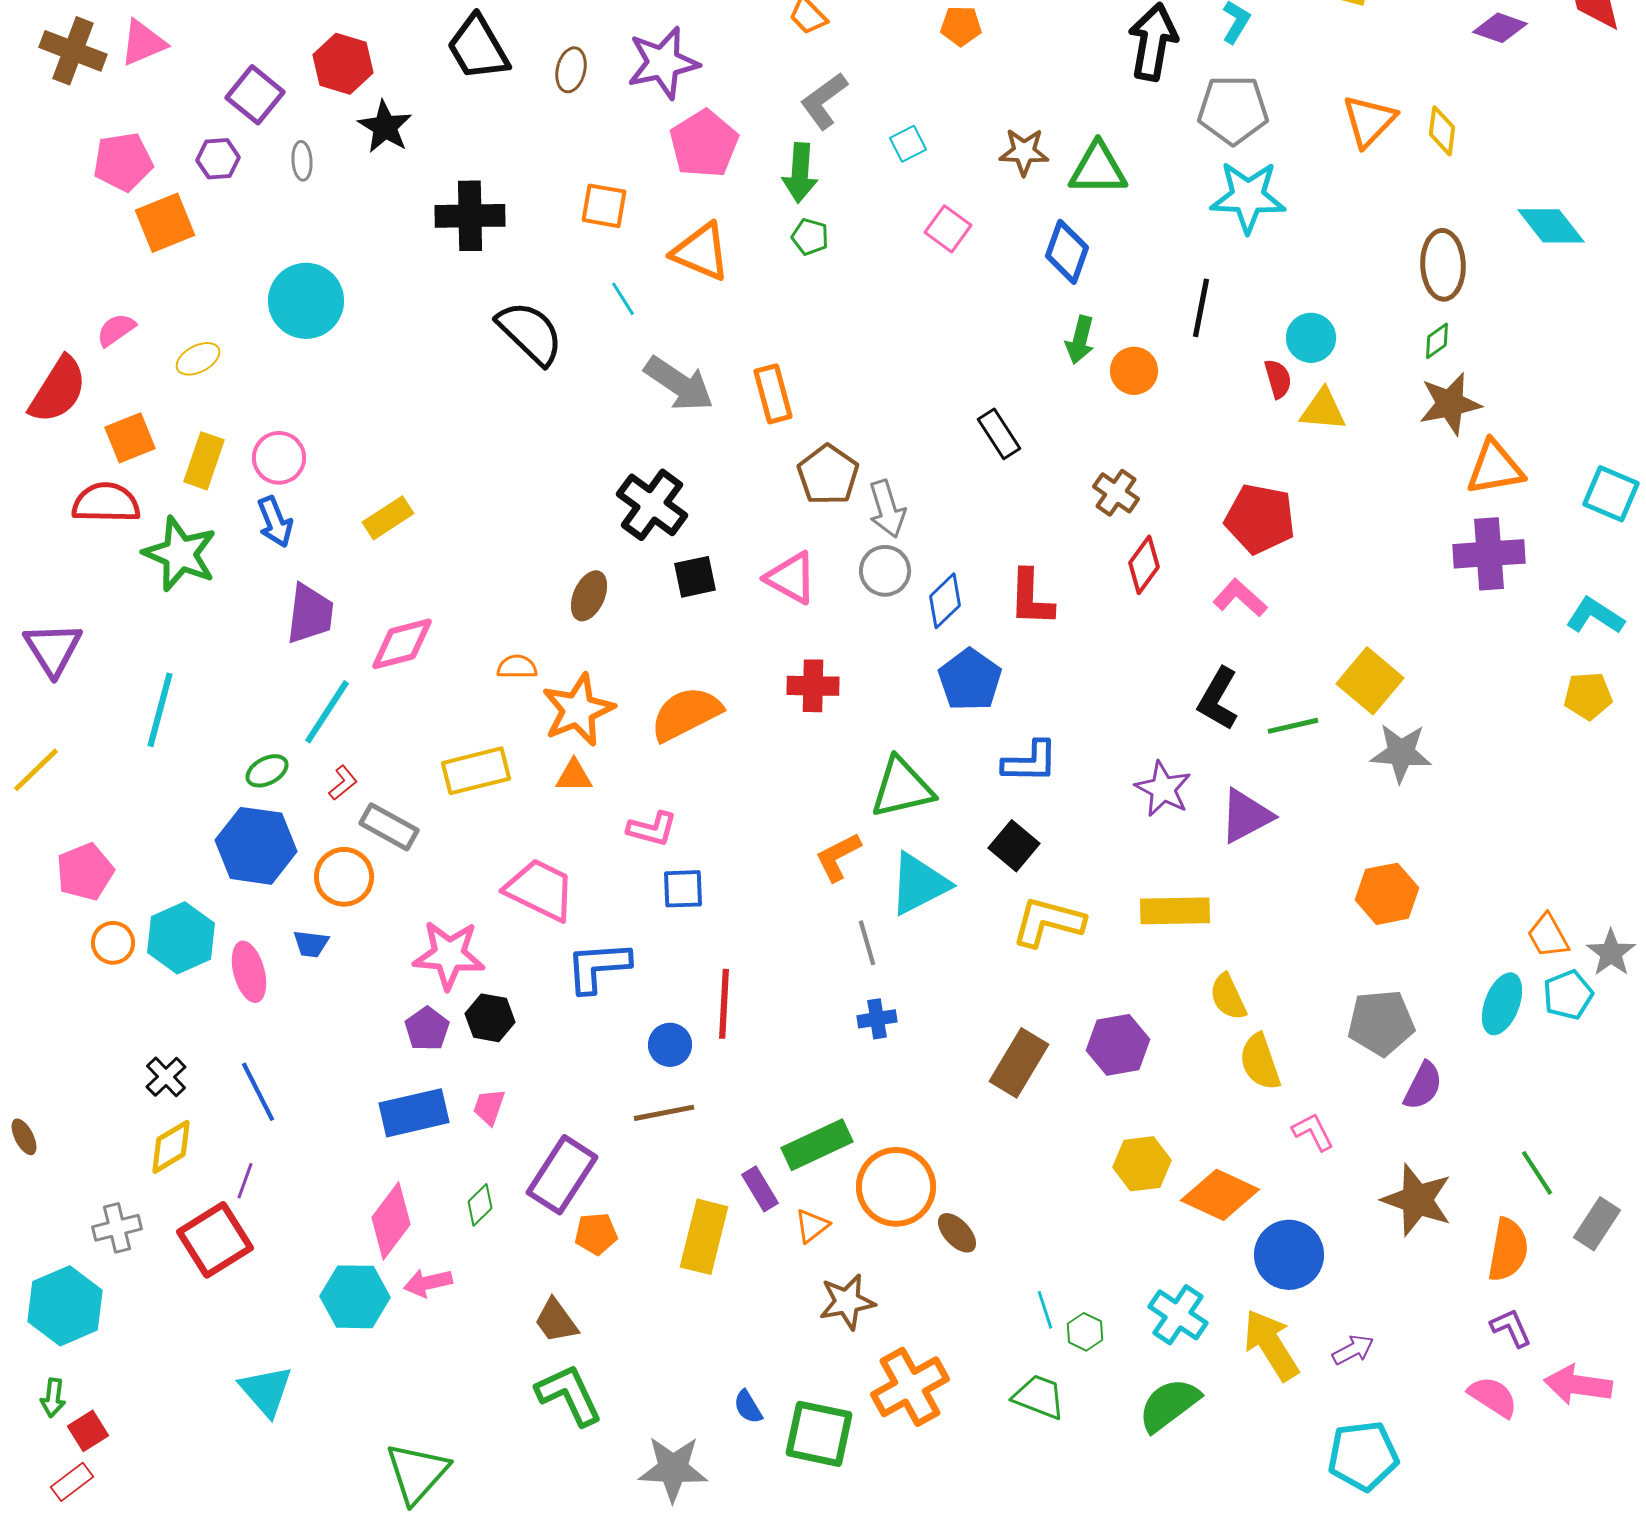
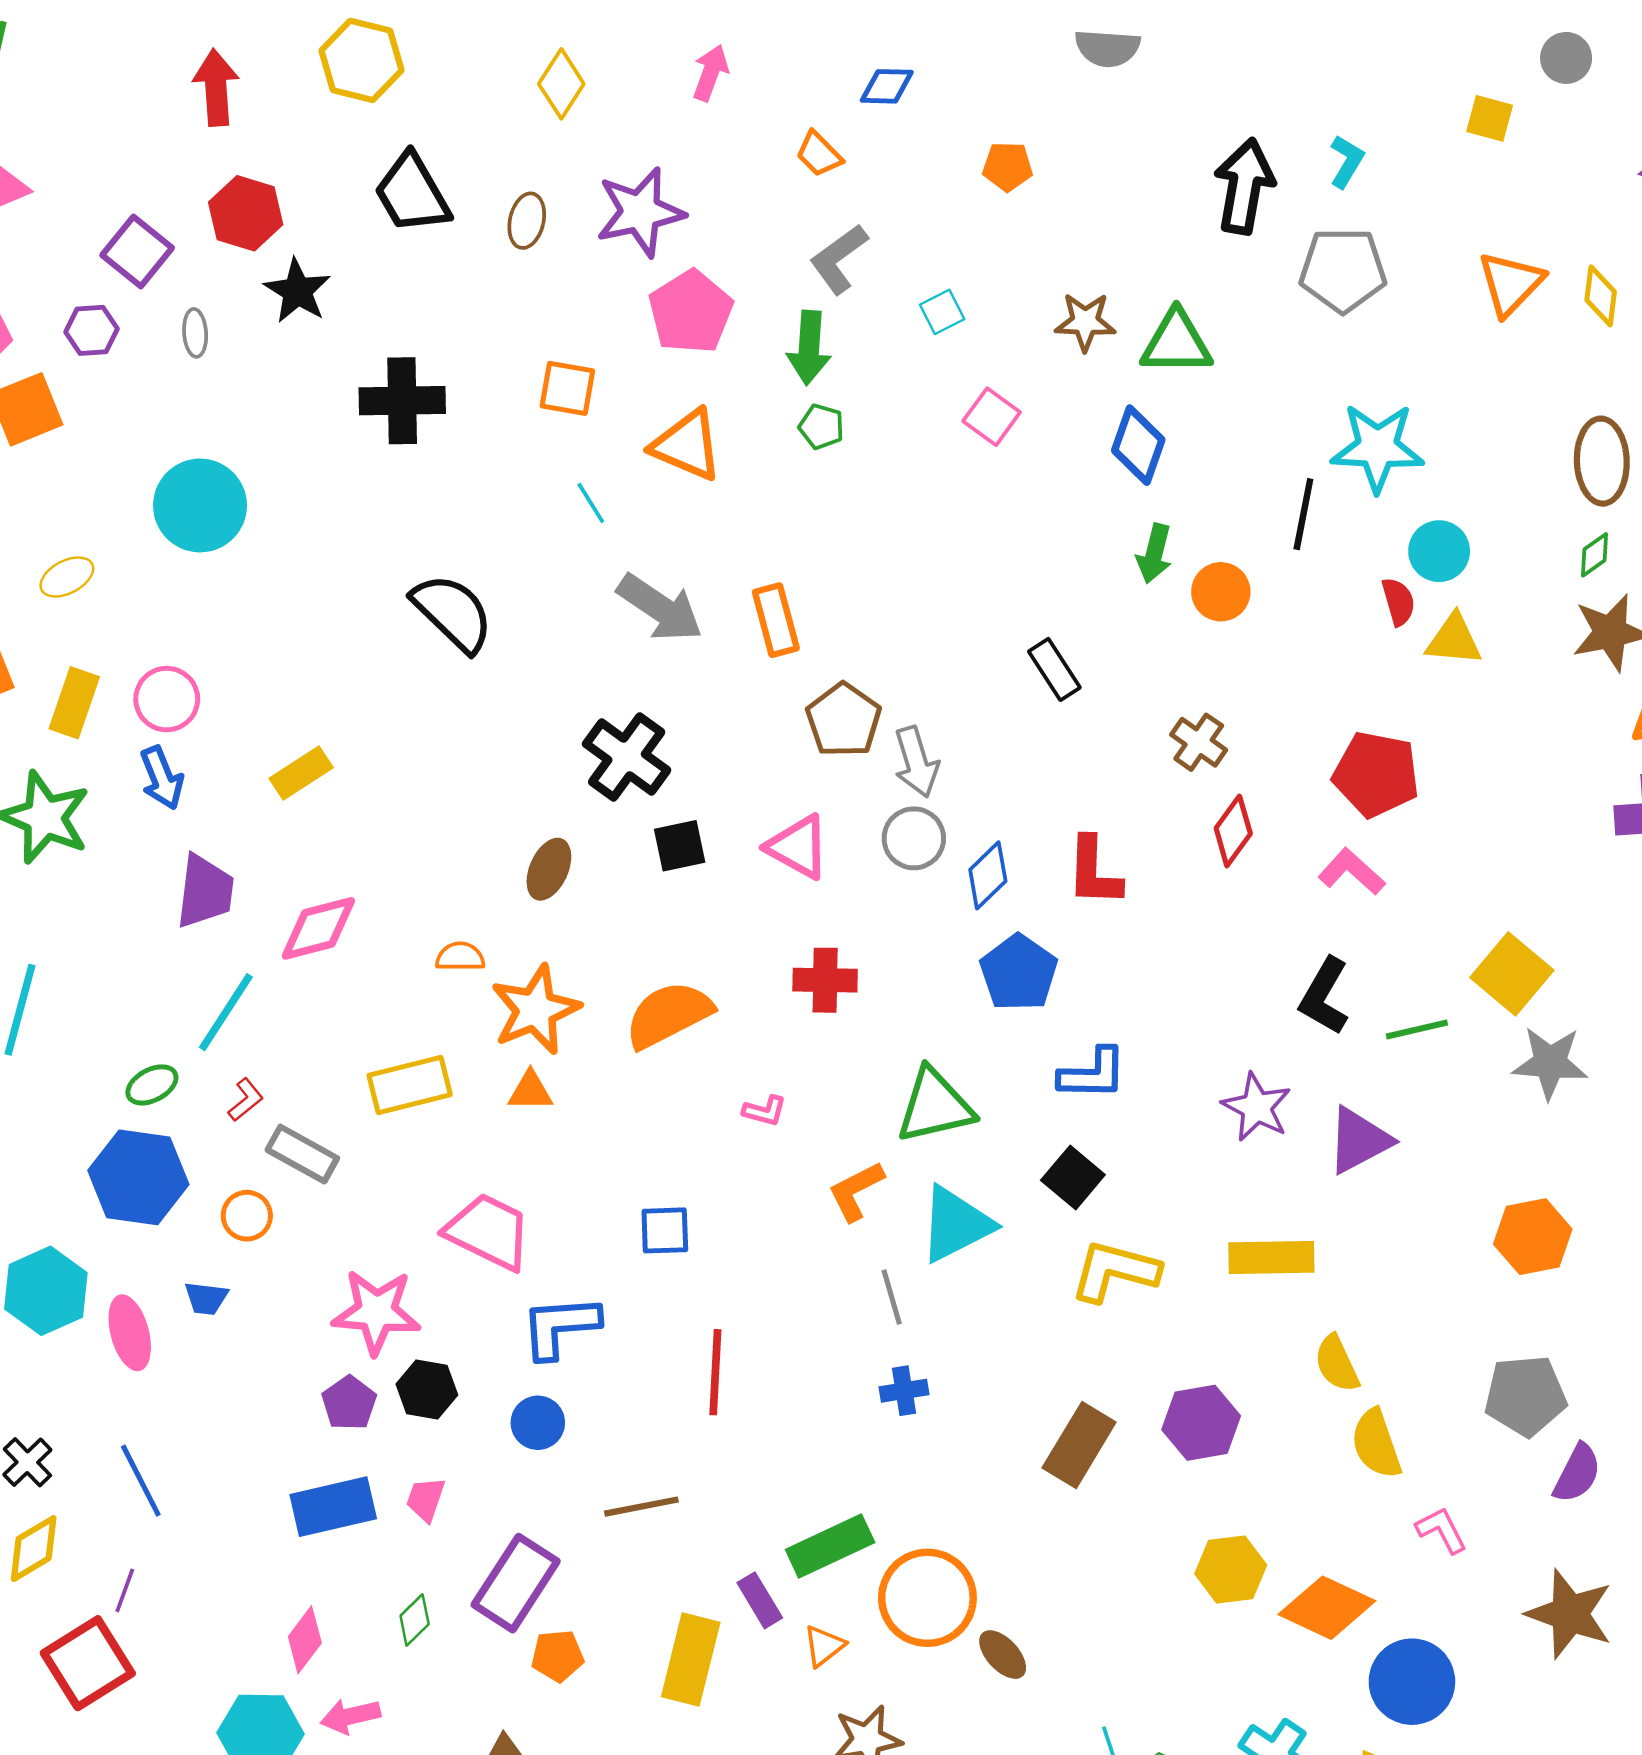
cyan star: (1248, 197) -> (1377, 448), moved
black semicircle: (530, 333) -> (453, 613), moved
pink L-shape: (652, 829) -> (765, 1111), moved, size x0.7
orange circle: (344, 877) -> (247, 1216), size x0.7
blue circle: (670, 1045) -> (538, 1423), moved
pink diamond: (391, 1221) -> (305, 1640), size x0.7

